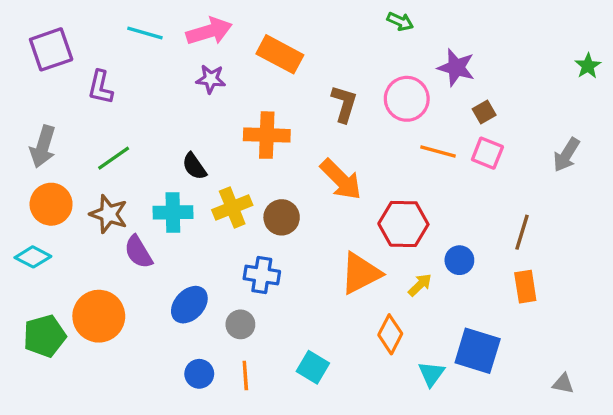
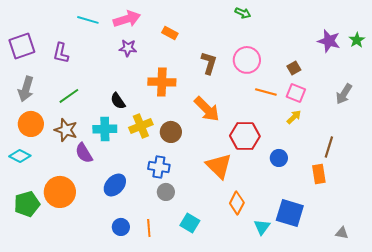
purple square: (51, 49) -> (22, 46), moved
orange rectangle: (280, 54) -> (170, 33), size x0.6
purple star: (456, 68) -> (329, 41), moved
brown line: (522, 232) -> (329, 147), moved
orange triangle: (361, 273) -> (219, 166), turned -48
yellow arrow: (420, 285) -> (294, 117), moved
gray circle: (240, 324) -> (166, 192), moved

